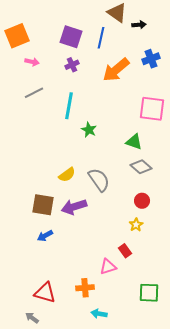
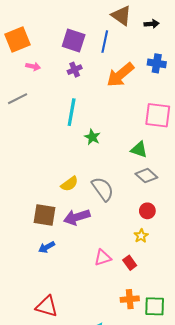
black arrow: (139, 25) -> (152, 24), moved
blue cross: (151, 59) -> (157, 63), turned 30
gray line: (34, 93) -> (18, 99), moved
pink triangle: (108, 267) -> (103, 258), moved
orange cross: (85, 288) -> (130, 299), moved

